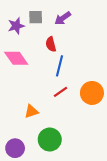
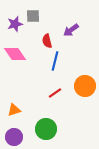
purple arrow: (63, 18) -> (71, 30), moved
red line: (61, 92) -> (55, 93), moved
orange triangle: (31, 111) -> (14, 110), moved

